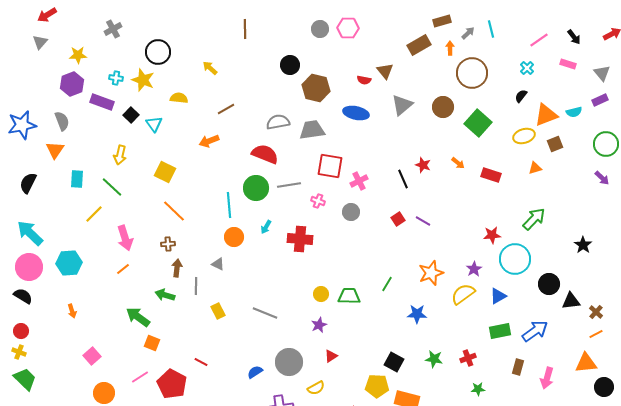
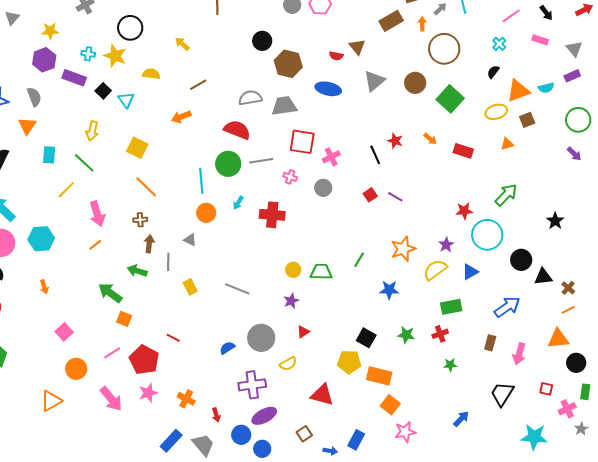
green rectangle: (500, 331) -> (451, 307), moved

